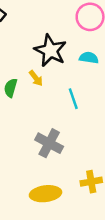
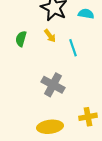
yellow arrow: (36, 78) -> (50, 36), moved

